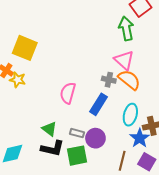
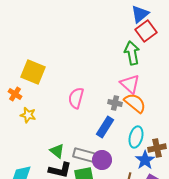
yellow star: (18, 80) -> (28, 115), moved
pink semicircle: (68, 93) -> (76, 98), moved
gray rectangle: (77, 133) -> (84, 155), size x1.5

